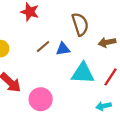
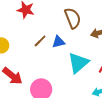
cyan triangle: (83, 73) -> (78, 63), turned -40

